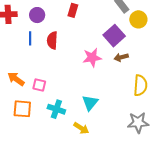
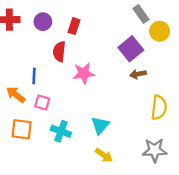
red rectangle: (73, 10) -> (74, 26), moved
blue line: (30, 38) -> (34, 76), moved
pink star: (92, 58) -> (84, 73), moved
yellow arrow: (81, 128) -> (104, 155), moved

